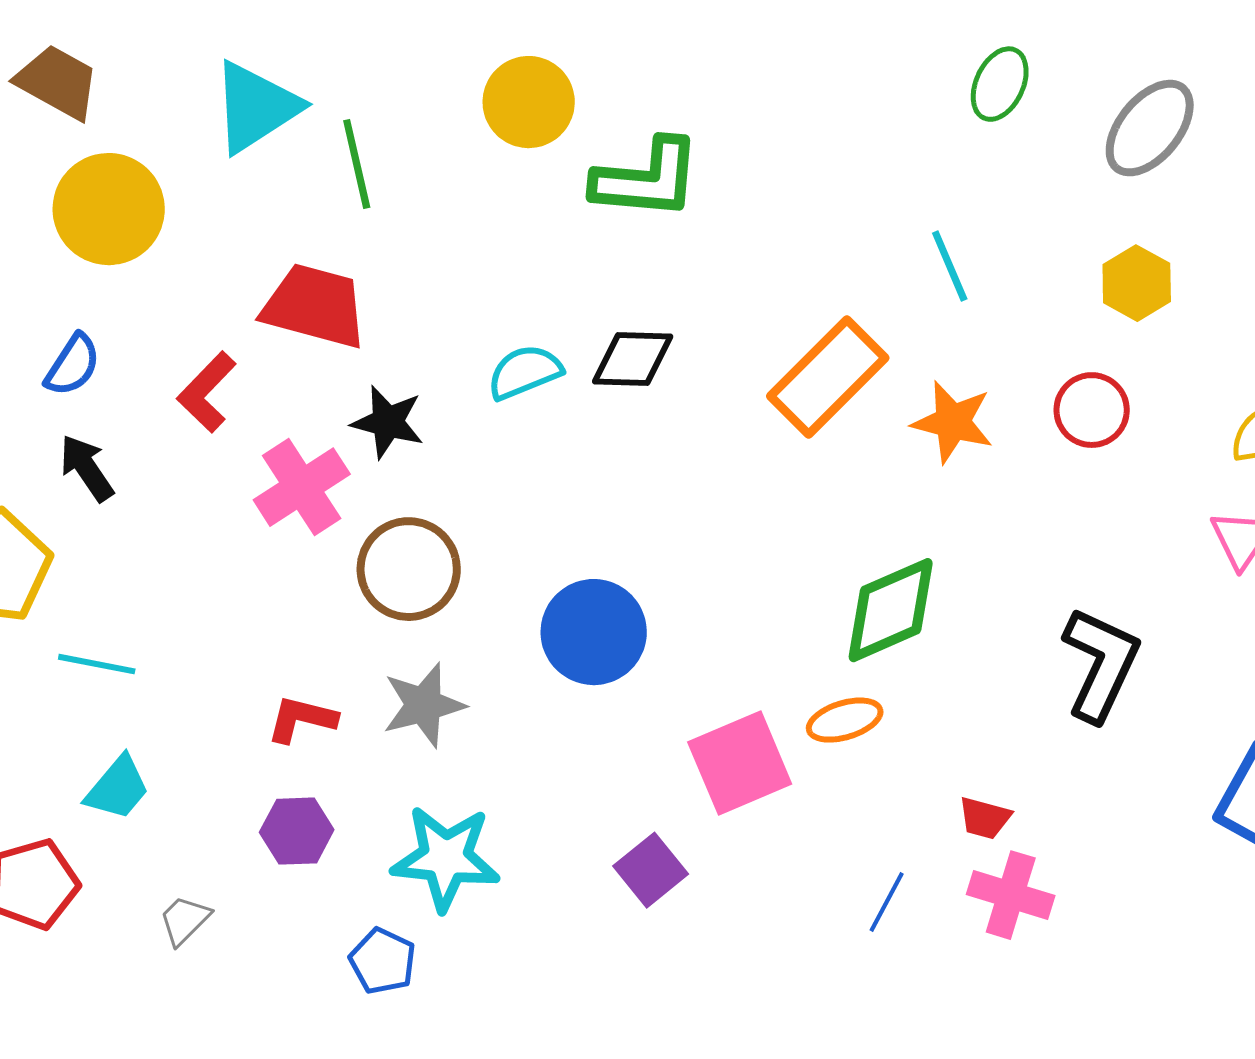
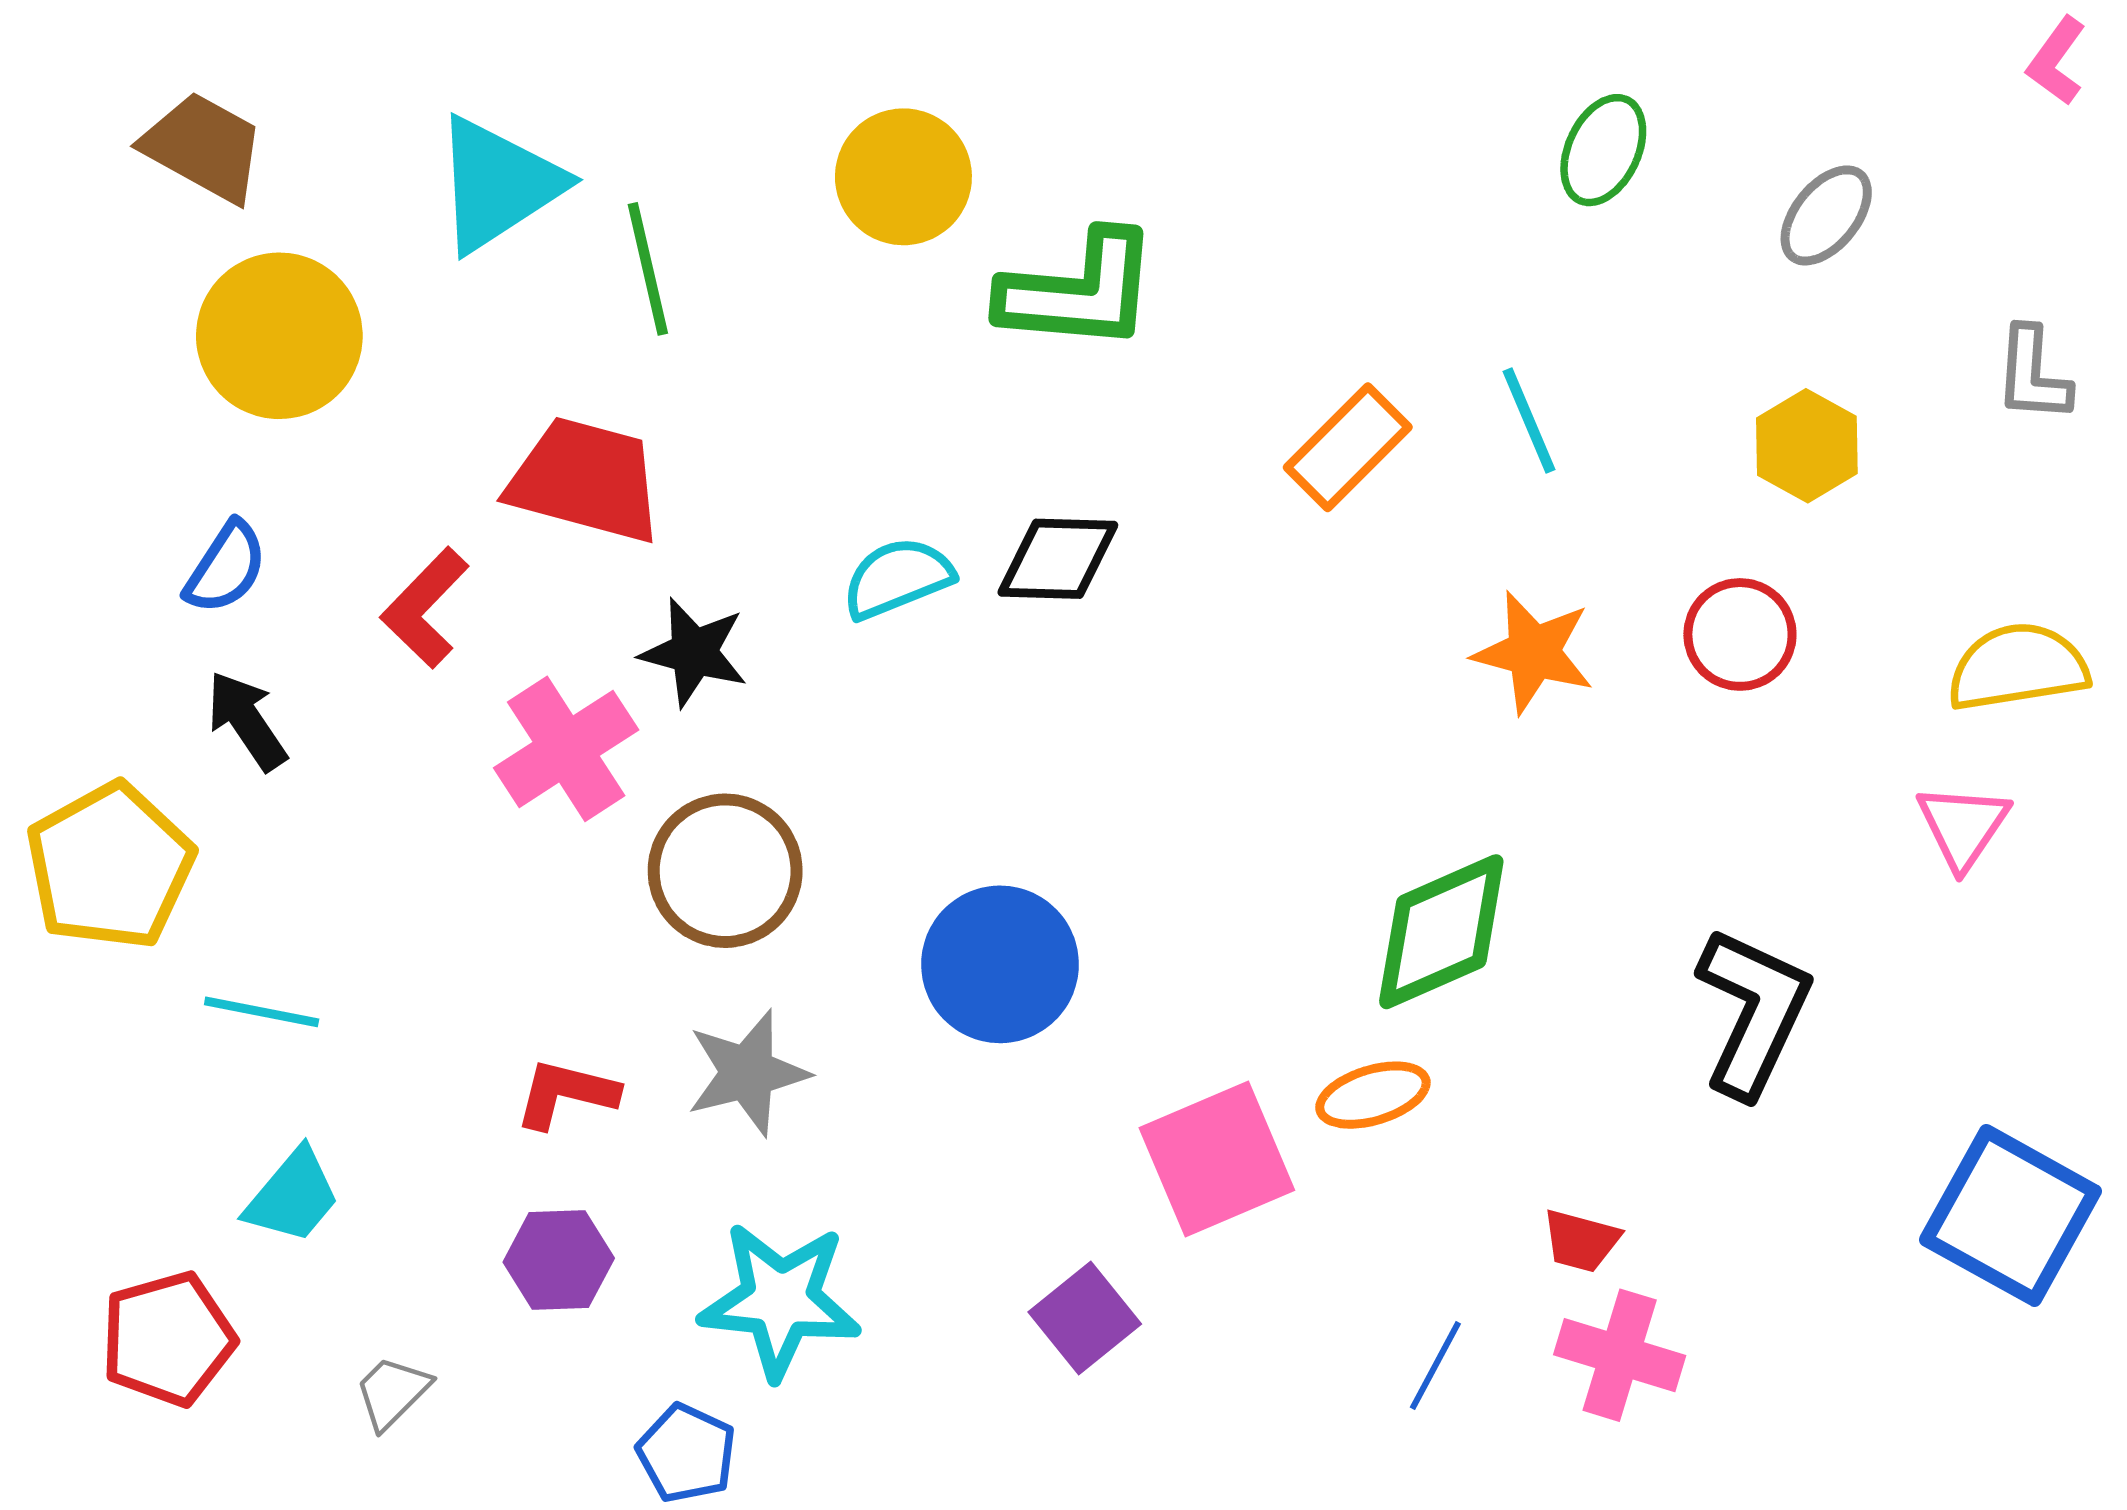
gray ellipse: (1150, 128) -> (1826, 215), size x0.7
orange rectangle: (828, 377) -> (1348, 447), moved, size x0.7

